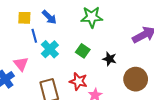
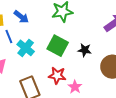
green square: (83, 51) -> (58, 46), size x1.5

